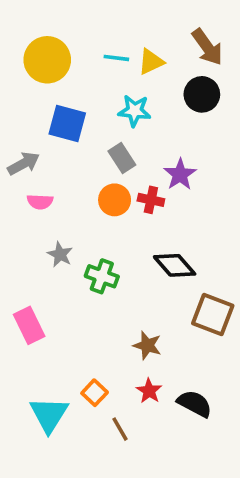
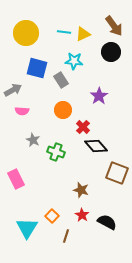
gray rectangle: (122, 158) -> (61, 80), moved
red cross: (151, 200) -> (83, 127), moved, turned 32
brown line: (120, 429) -> (66, 236), turned 48

